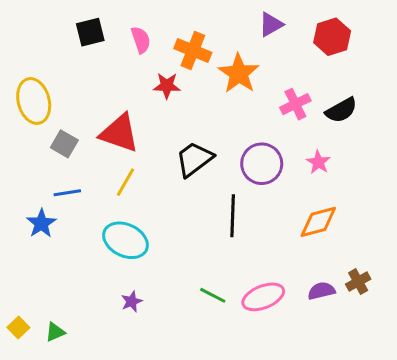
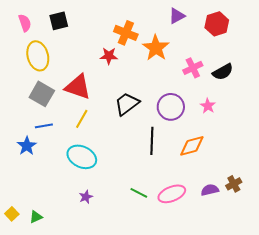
pink semicircle: (141, 40) -> (25, 23), moved
yellow ellipse: (34, 101) -> (38, 56), moved
gray square: (64, 144) -> (42, 94), size x1.4
orange diamond: (318, 222) -> (192, 146), moved

